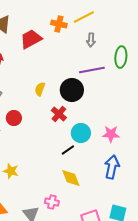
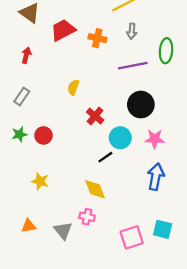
orange cross: (59, 24) -> (97, 38), moved
black circle: (72, 90) -> (141, 105), moved
red circle: (14, 118) -> (44, 135), moved
yellow diamond: (71, 178) -> (95, 189), moved

